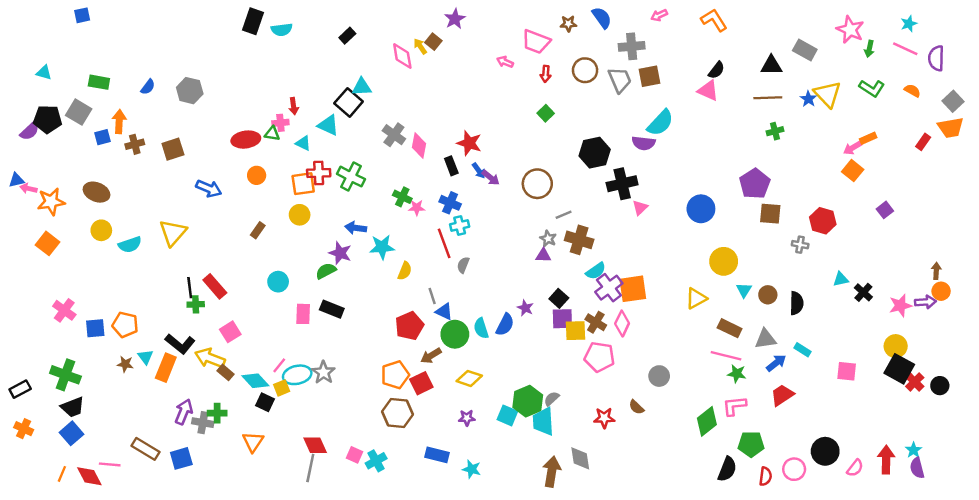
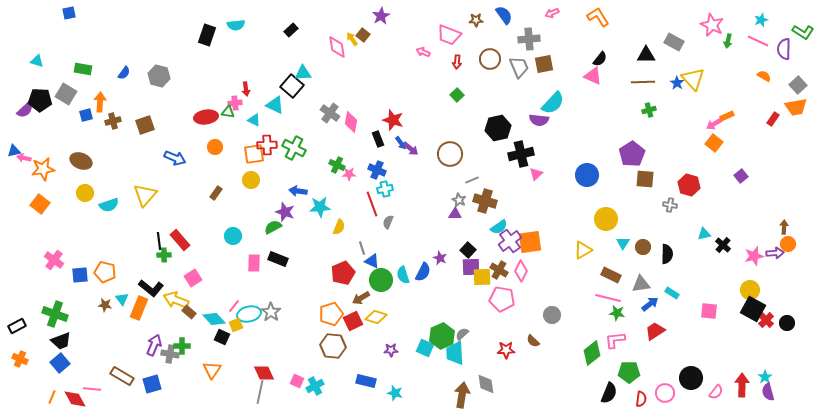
black rectangle: (253, 21) -> (207, 35), moved
green L-shape: (872, 88) -> (803, 32), moved
yellow diamond: (469, 378) -> (376, 317), moved

